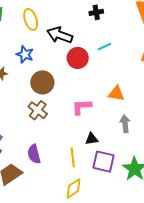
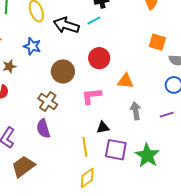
cyan line: (104, 47) -> (94, 21), moved
red circle: (78, 58) -> (99, 58), moved
brown circle: (42, 82) -> (63, 71), moved
purple semicircle: (34, 154) -> (43, 129), moved

